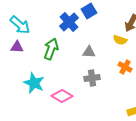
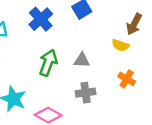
blue cross: (69, 22) -> (41, 19), moved
green arrow: (51, 49) -> (48, 63), moved

